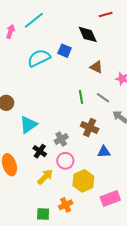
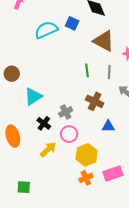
brown triangle: (96, 67) -> (104, 41), size x1.6
gray line: (103, 98) -> (109, 72), turned 56
orange cross: (66, 205) -> (86, 178), moved
green square: (43, 214) -> (24, 187), moved

